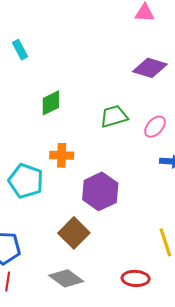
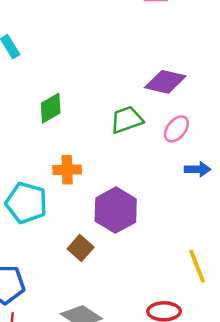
purple diamond: (150, 68) -> (165, 82), moved
brown square: (74, 233) -> (81, 248), moved, size x0.7

